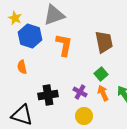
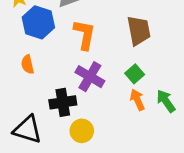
purple cross: (80, 92) -> (90, 77), moved, size x1.5
yellow circle: (84, 116) -> (82, 131), moved

